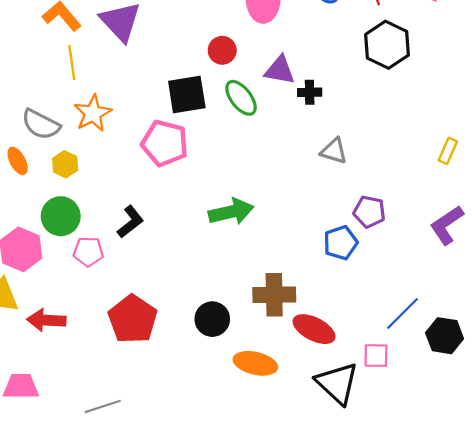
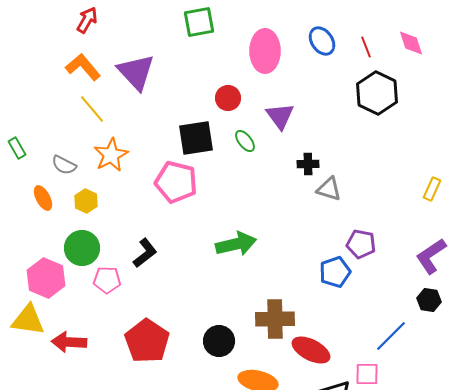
yellow line: (72, 62) -> (92, 109), turned -32
purple triangle: (280, 70) -> (280, 116), turned 44
black cross: (310, 92) -> (308, 164), moved
green ellipse: (241, 98) -> (245, 141), size x0.7
gray semicircle: (41, 124) -> (64, 165), size x0.7
black hexagon: (445, 336) -> (429, 300), moved, size x0.7

